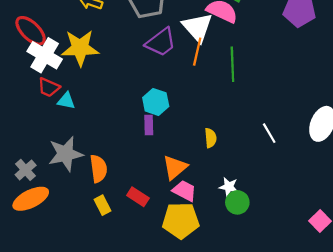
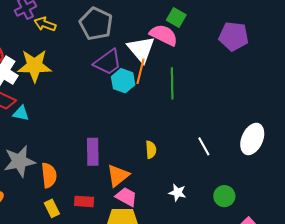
cyan hexagon: (156, 102) -> (123, 81), moved
purple rectangle: (149, 125) -> (93, 152), moved, size x1.5
white star: (229, 187) -> (177, 193), moved
red rectangle: (138, 197) -> (84, 201), turned -30
green circle: (237, 202) -> (224, 196), moved

